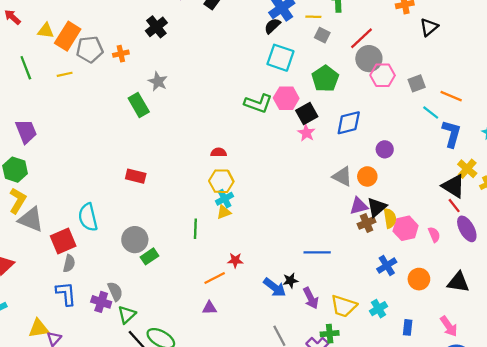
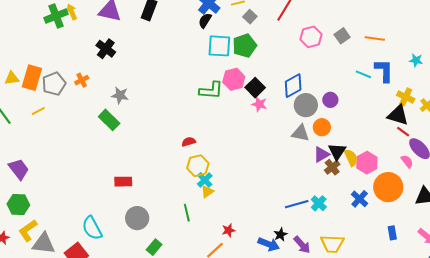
gray square: (322, 35) -> (250, 17), turned 32
gray circle: (369, 59) -> (306, 105), moved
green pentagon: (325, 79) -> (245, 46), moved, turned 30
cyan line: (431, 113) -> (363, 74), moved
yellow L-shape: (18, 201) -> (28, 230), turned -140
pink semicircle: (434, 235) -> (407, 161), moved
gray circle: (135, 240) -> (137, 218), moved
orange circle: (419, 279) -> (388, 187), moved, size x1.5
cyan cross: (379, 309) -> (319, 203), moved
blue rectangle: (408, 327) -> (392, 233), moved

